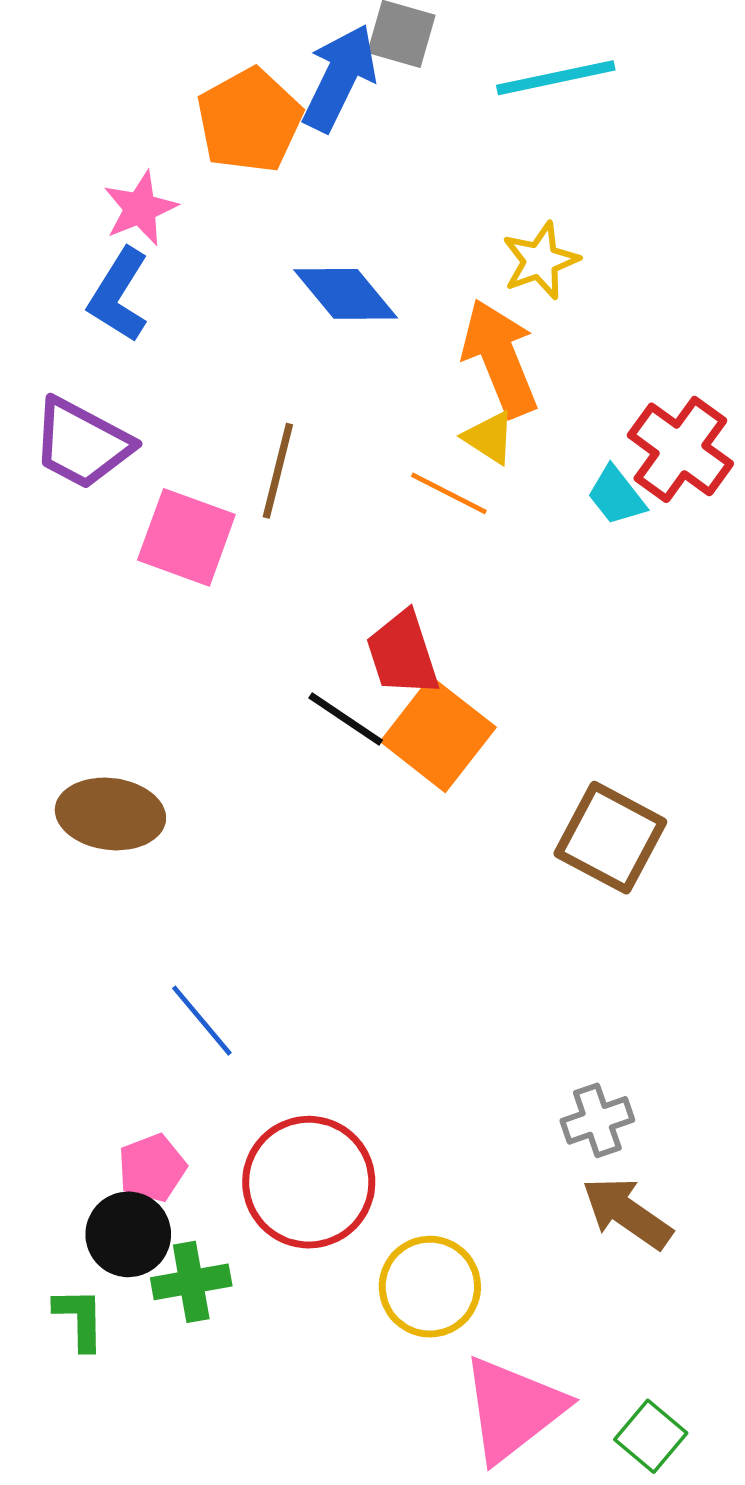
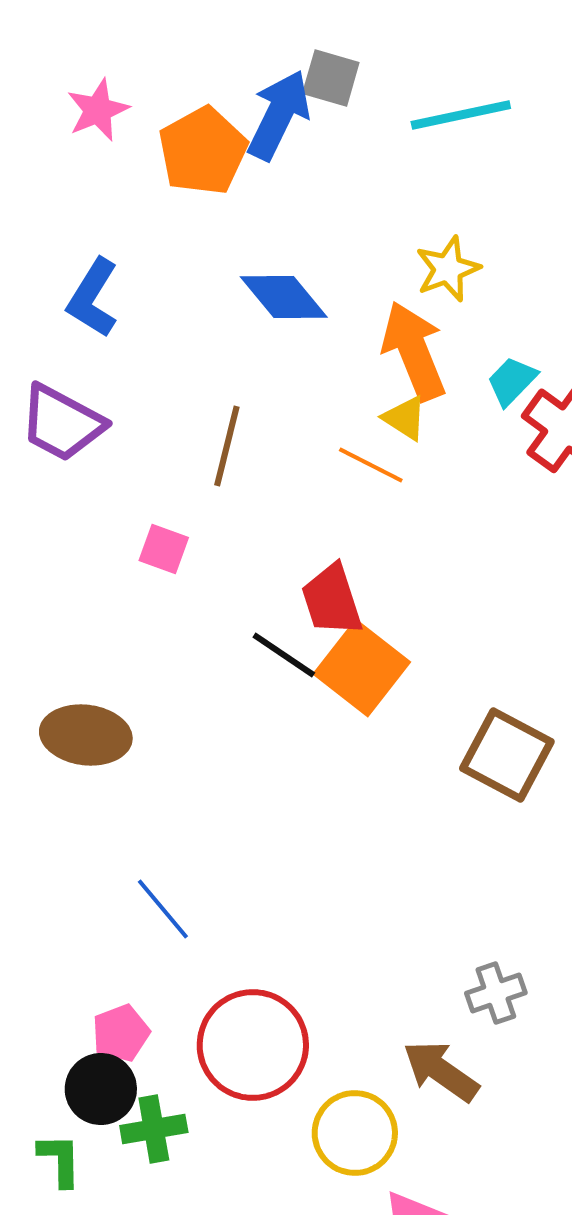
pink star: (140, 208) -> (98, 110), moved
cyan trapezoid: (616, 496) -> (512, 381), moved, turned 82
pink square: (186, 537) -> (164, 549), moved, size x0.6
brown arrow: (627, 1213) -> (441, 1071), moved

